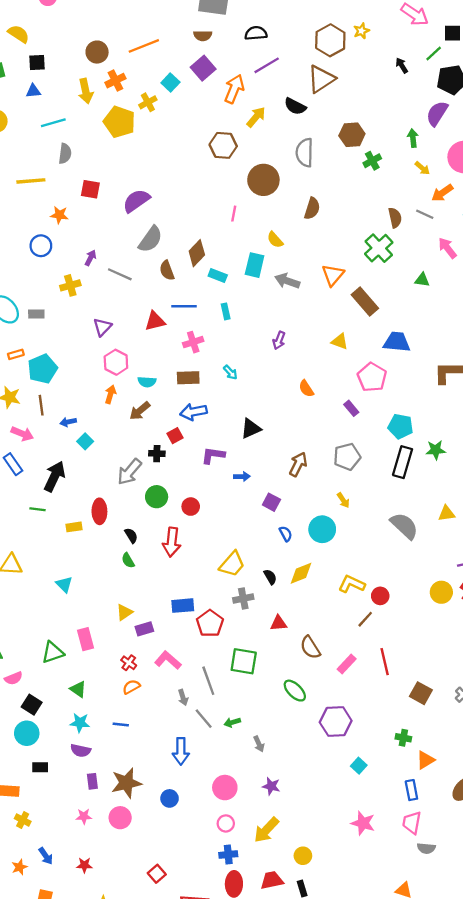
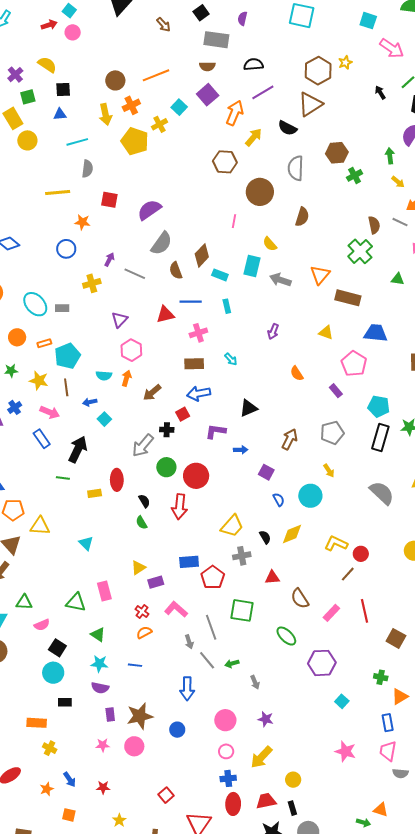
brown rectangle: (365, 301) -> (348, 298), turned -35
cyan semicircle: (147, 382) -> (104, 376), moved
red circle: (191, 507) -> (196, 476), size x1.6
green triangle: (53, 652) -> (76, 602), turned 30

